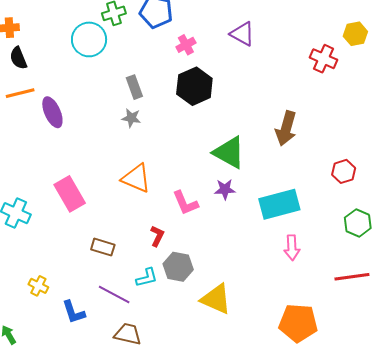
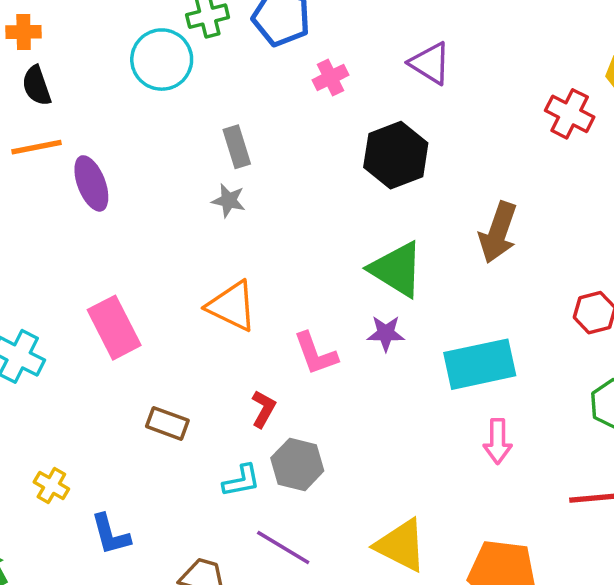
black hexagon: (194, 86) -> (396, 155), moved
purple line: (114, 295) -> (283, 548), moved
yellow triangle: (216, 299) -> (401, 545), moved

